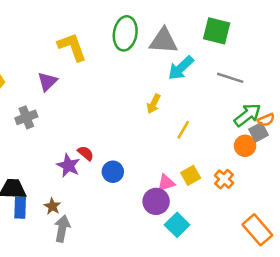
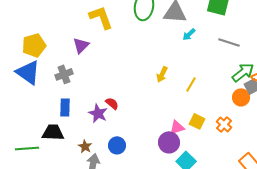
cyan arrow: (181, 68) -> (189, 34), size x0.6
yellow arrow: (154, 104) -> (162, 74), moved
blue circle: (113, 172) -> (117, 145), moved
yellow square: (191, 175) -> (197, 121), turned -35
blue rectangle: (20, 208) -> (65, 107), moved

